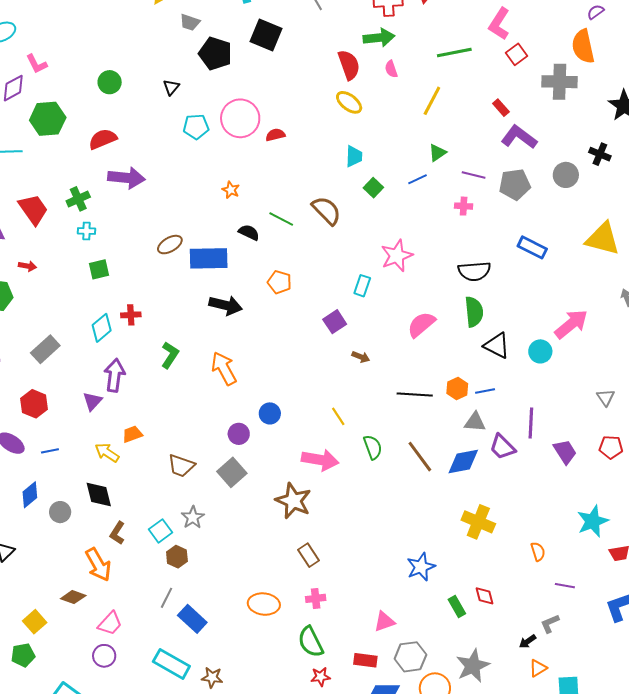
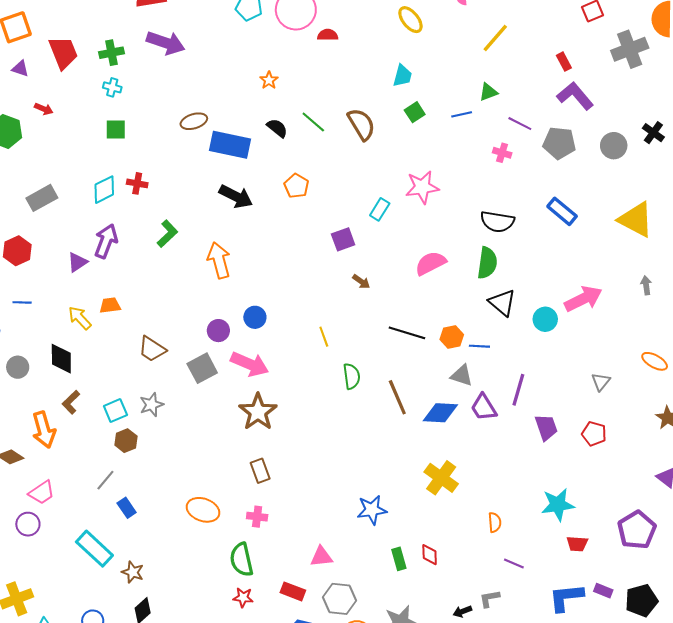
gray cross: (560, 82) -> (630, 49), turned -36
pink arrow: (320, 460) -> (250, 364), moved
blue rectangle: (192, 619) -> (127, 508), size x0.7

